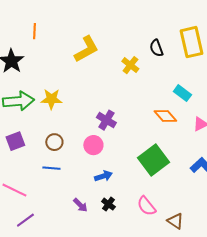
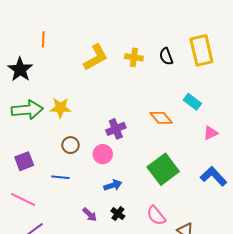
yellow cross: (130, 65) -> (134, 57), moved, turned -30
orange diamond: (165, 116) -> (161, 118), moved
purple cross: (106, 120) -> (116, 129), turned 36
purple square: (15, 141) -> (24, 161), moved
brown circle: (54, 142) -> (71, 145), moved

